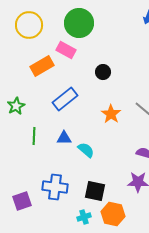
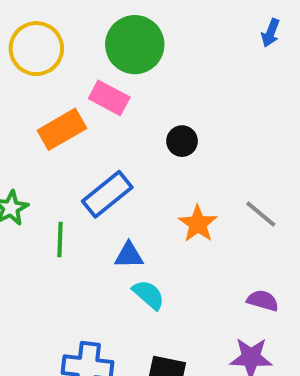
green line: (34, 136) -> (60, 240), moved
blue triangle: (64, 138) -> (129, 255), moved

